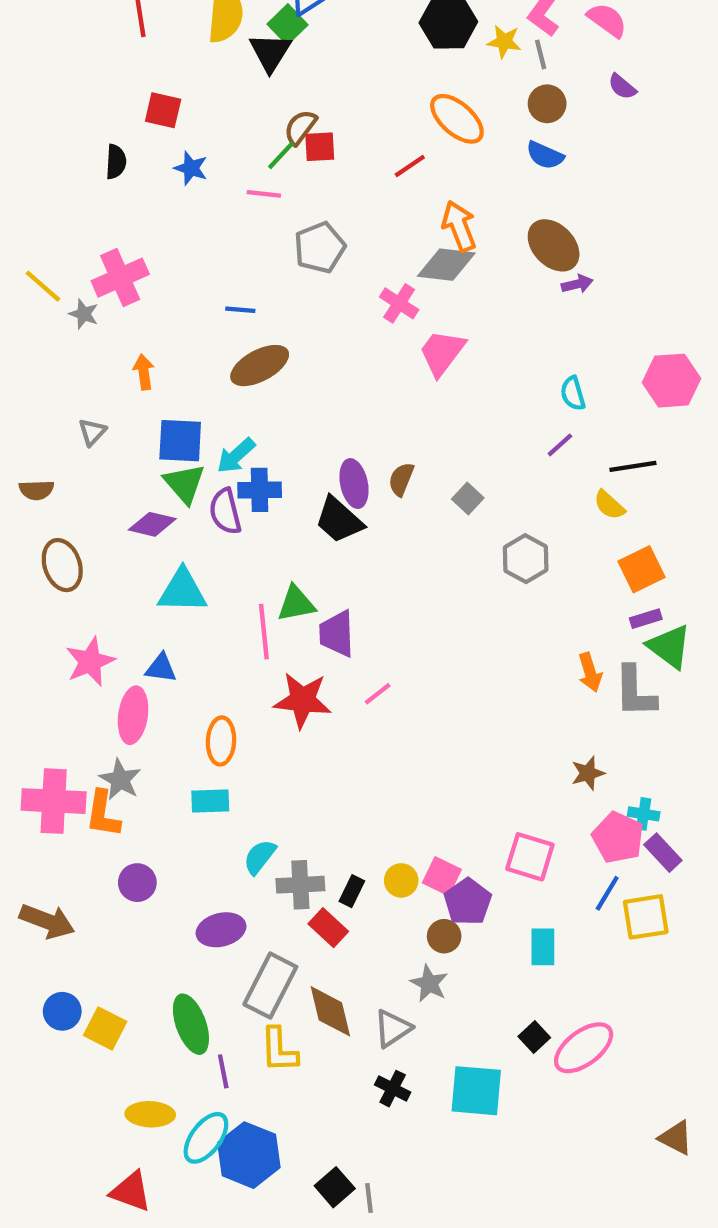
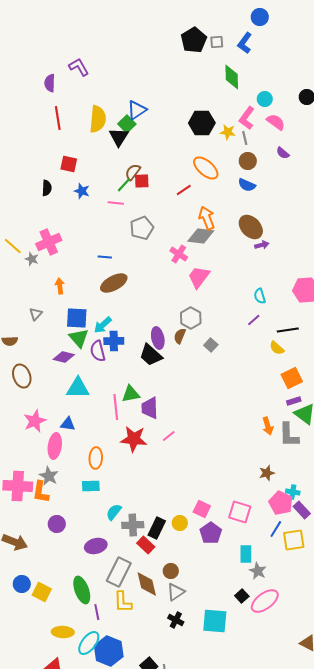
gray hexagon: (526, 559) -> (191, 318), moved
pink square: (442, 876) -> (202, 509), moved
black rectangle: (352, 891) -> (157, 528), size x1.5
brown circle: (444, 936) -> (171, 571), moved
gray star: (429, 983) -> (258, 571), moved

